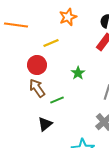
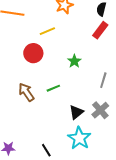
brown arrow: (37, 88) -> (26, 92), moved
black triangle: (45, 124) -> (76, 112), moved

